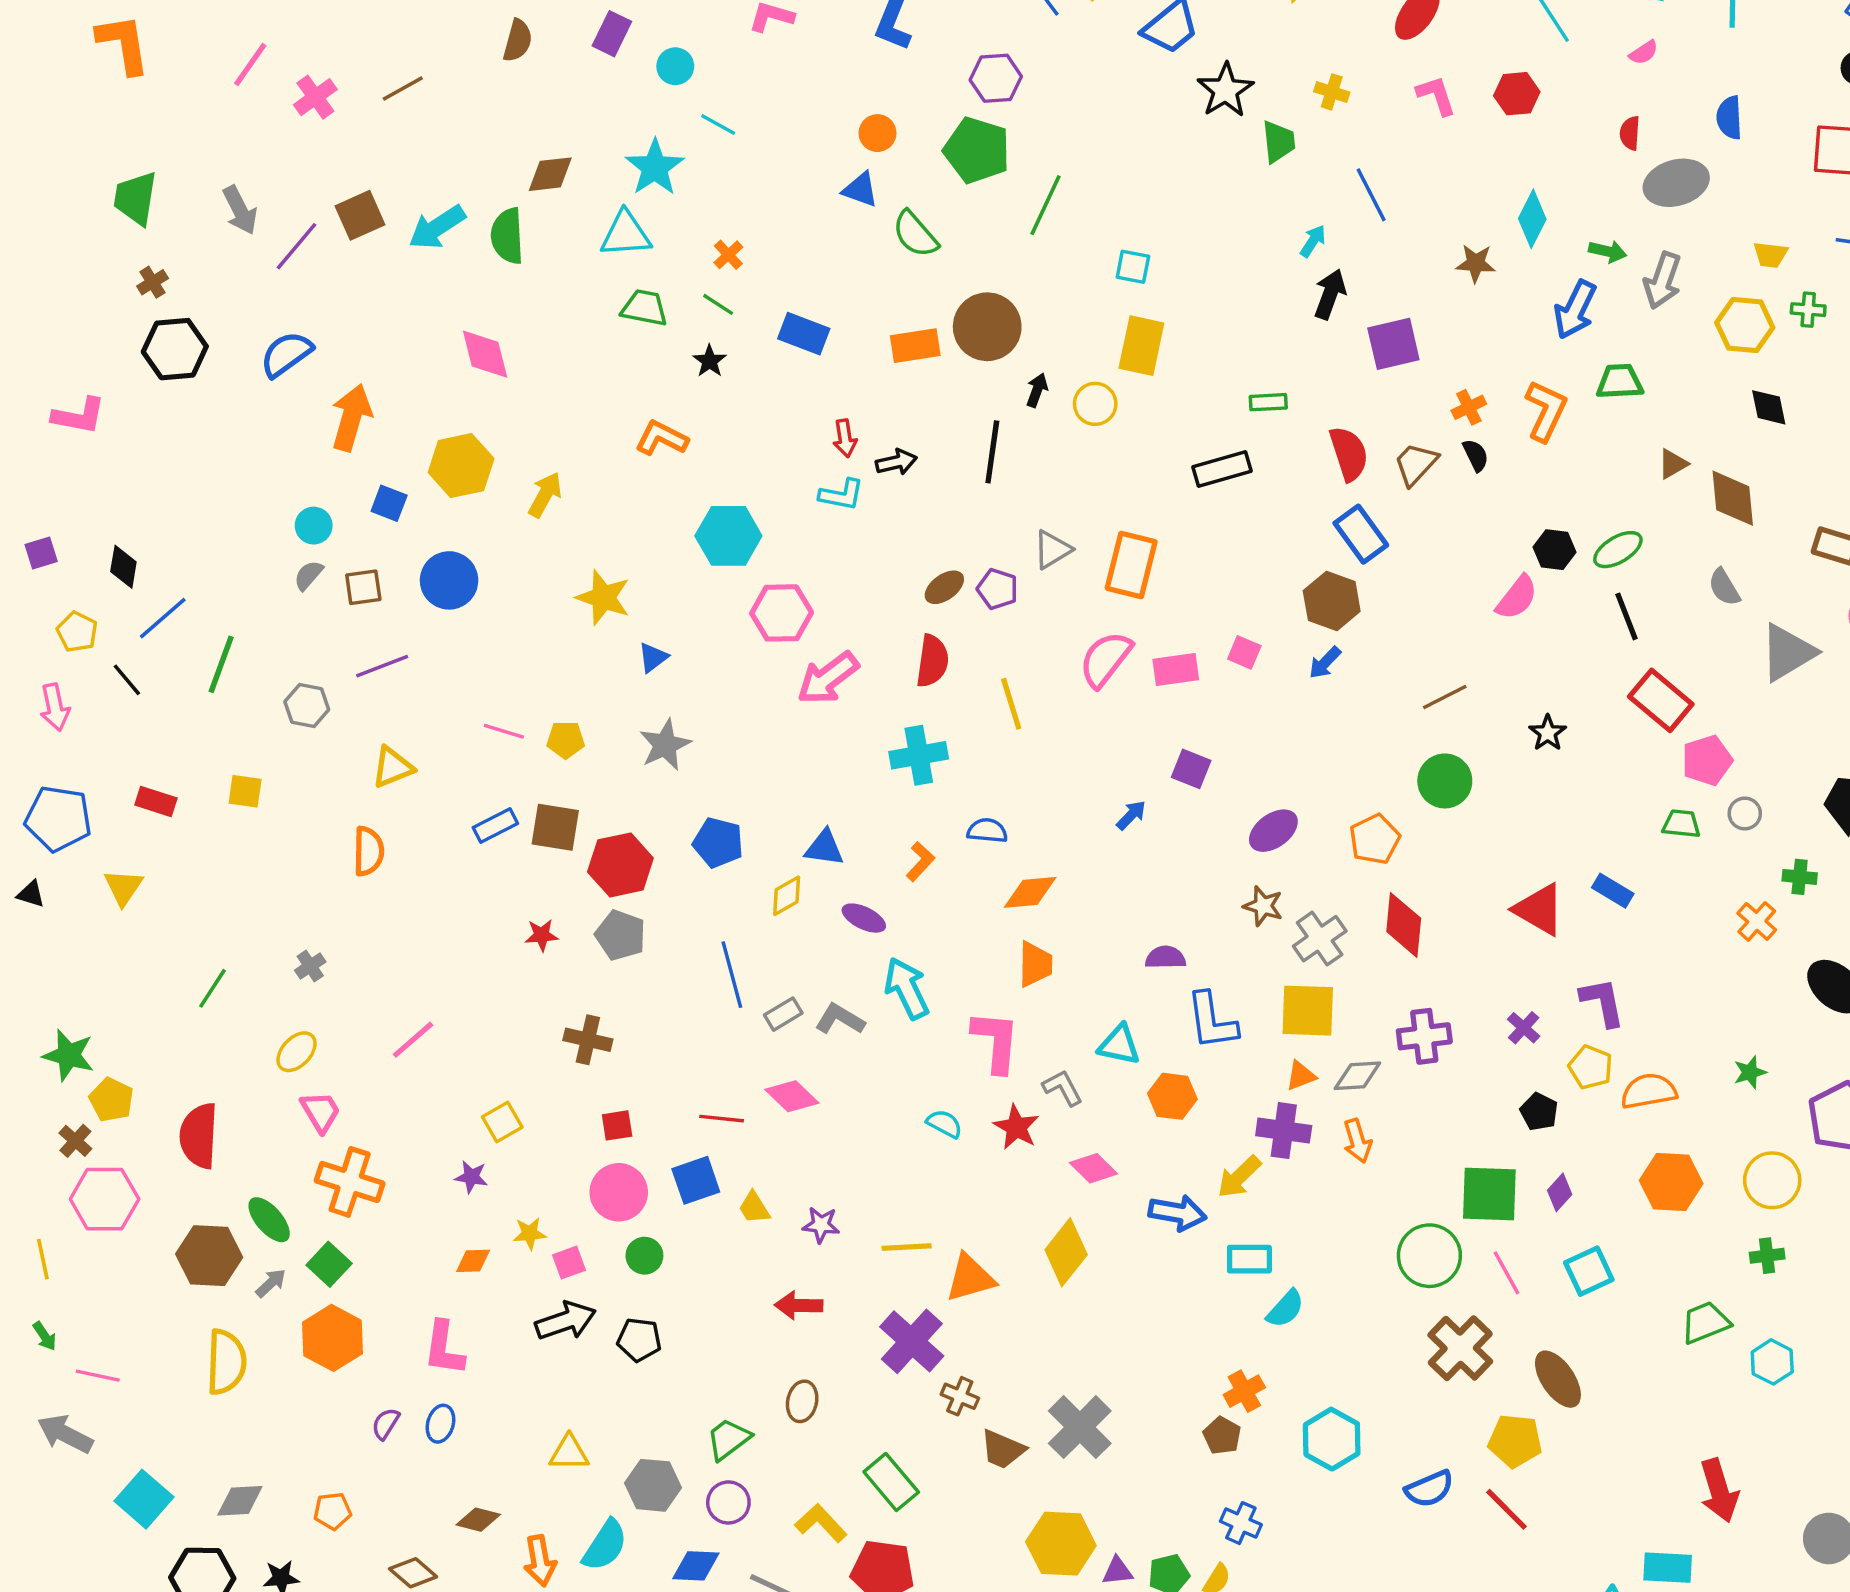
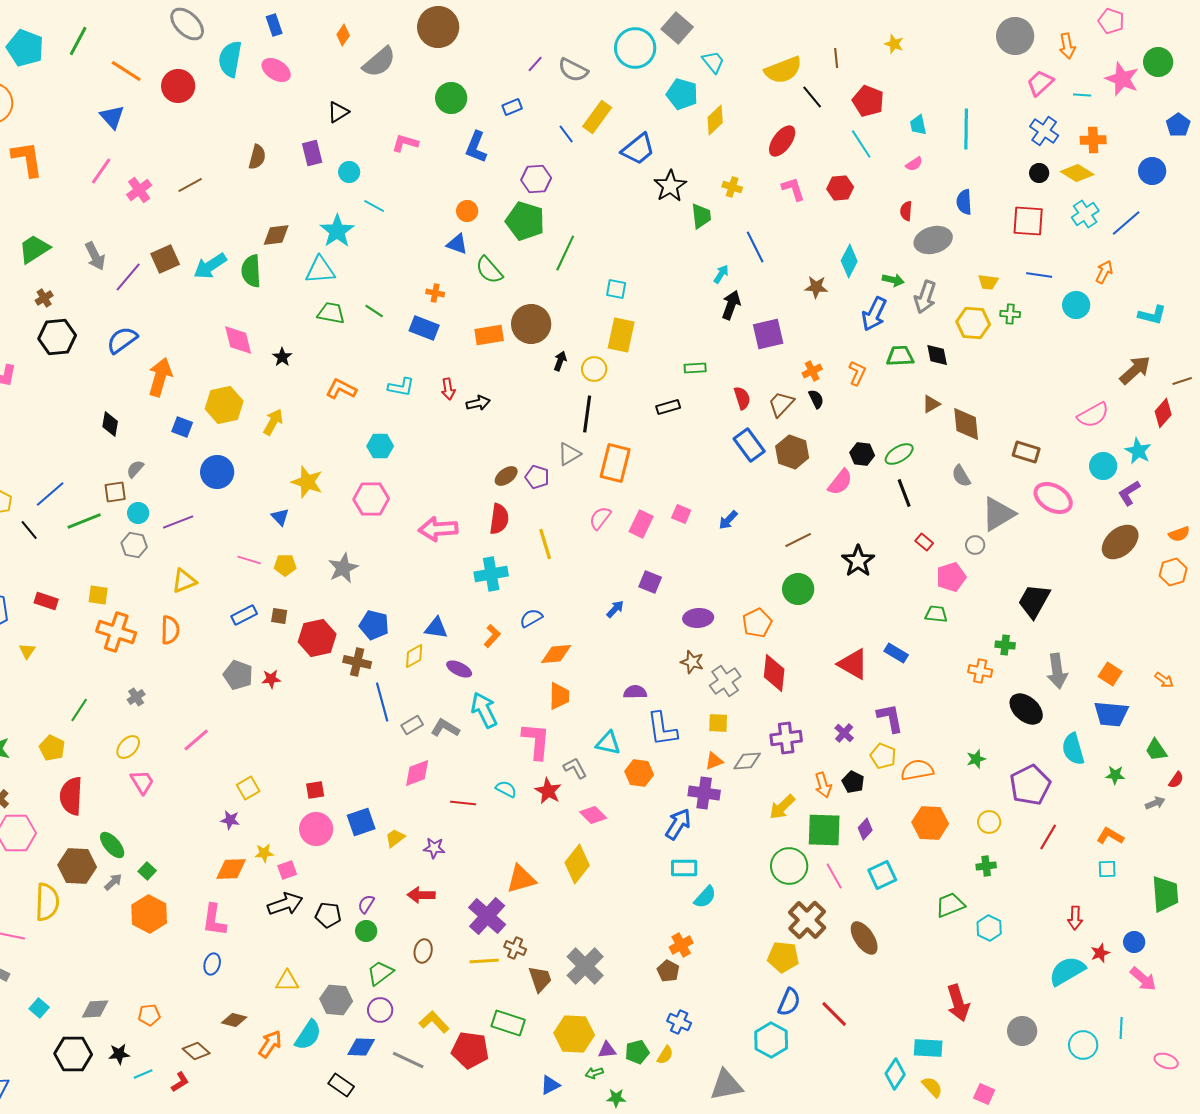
purple rectangle: (612, 34) -> (312, 153), turned -40
green trapezoid: (135, 198) -> (34, 249), turned 48
orange cross: (728, 255) -> (435, 293), moved, turned -36
black star: (710, 361) -> (282, 357), moved
black diamond: (1769, 407) -> (937, 355), moved
orange L-shape: (1546, 411) -> (857, 373), size x0.7
black line: (992, 452) -> (587, 414), moved
red semicircle: (1349, 454) -> (742, 398), size x0.7
black rectangle: (1222, 469) -> (668, 407), size x0.7
cyan L-shape: (842, 495) -> (401, 387), moved
cyan circle: (314, 526) -> (138, 513), moved
cyan hexagon: (728, 536) -> (380, 446), size x0.7
black diamond: (123, 567) -> (110, 424), moved
brown square: (363, 587) -> (115, 492), moved
brown hexagon: (1332, 601) -> (792, 452), moved
pink hexagon: (782, 613) -> (371, 499), moved
blue triangle: (653, 658) -> (280, 517), moved, turned -36
pink semicircle: (1105, 659) -> (600, 518), size x0.7
green line: (221, 664) -> (84, 521), turned 48
pink rectangle: (1176, 670) -> (641, 524), turned -56
pink arrow: (828, 678) -> (438, 529), turned 33
red rectangle: (1661, 700) -> (924, 542), size x0.5
black star: (1548, 733) -> (858, 561), size x1.5
gray circle: (1745, 813) -> (975, 545), moved
brown square: (555, 827) -> (279, 616), size x0.6
blue semicircle: (987, 831) -> (531, 618), turned -35
purple ellipse: (1273, 831) -> (698, 618), turned 32
yellow triangle: (123, 887) -> (27, 651), size x0.7
orange cross: (1757, 921) -> (980, 671), turned -30
gray pentagon: (620, 935) -> (238, 675), moved
yellow square: (1308, 1011) -> (718, 723), size x0.6
brown cross: (588, 1040) -> (357, 662), moved
pink diamond: (792, 1096) -> (417, 773), turned -64
yellow pentagon: (111, 1100) -> (52, 748), moved
red line: (722, 1119) -> (463, 803), moved
orange arrow: (1357, 1141) -> (823, 785), moved
yellow arrow: (1239, 1177) -> (782, 807), moved
yellow circle: (1772, 1180) -> (989, 822), size x0.7
orange cross: (350, 1182) -> (116, 632), moved
yellow trapezoid: (754, 1208) -> (395, 838), turned 85
blue arrow: (1177, 1213) -> (678, 824), moved, turned -68
yellow line: (907, 1247) -> (484, 961), moved
green circle: (644, 1256) -> (366, 931), moved
orange diamond: (473, 1261) -> (231, 869), size x1.5
green square: (329, 1264) -> (147, 871), size x0.7
yellow semicircle: (226, 1362) -> (47, 902), moved
purple semicircle: (386, 1424) -> (366, 904), moved
cyan hexagon: (1332, 1439) -> (771, 1040), moved
yellow pentagon: (1515, 1441) -> (783, 957), moved
brown trapezoid: (1003, 1449) -> (540, 979), turned -132
green rectangle: (891, 1482) -> (508, 1023), moved, turned -32
blue semicircle: (1429, 1489) -> (789, 1002), turned -44
cyan square: (144, 1499) -> (39, 1008), size x0.6
orange arrow: (540, 1561) -> (270, 1044), turned -136

